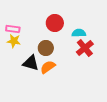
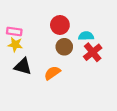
brown circle: (46, 48) -> (64, 47), moved
black triangle: (31, 63) -> (23, 66), moved

